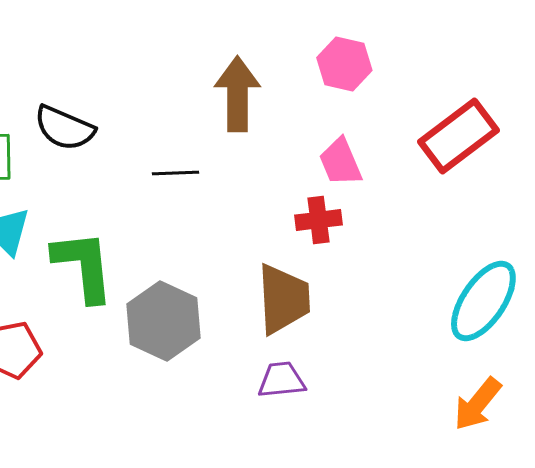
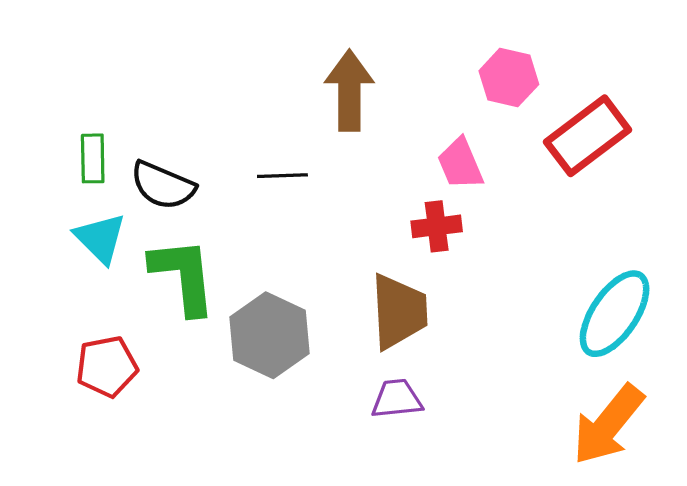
pink hexagon: (344, 64) -> (509, 78), moved
black semicircle: (64, 128) -> (163, 185), moved
orange arrow: (477, 404) -> (608, 425), size x1.4

